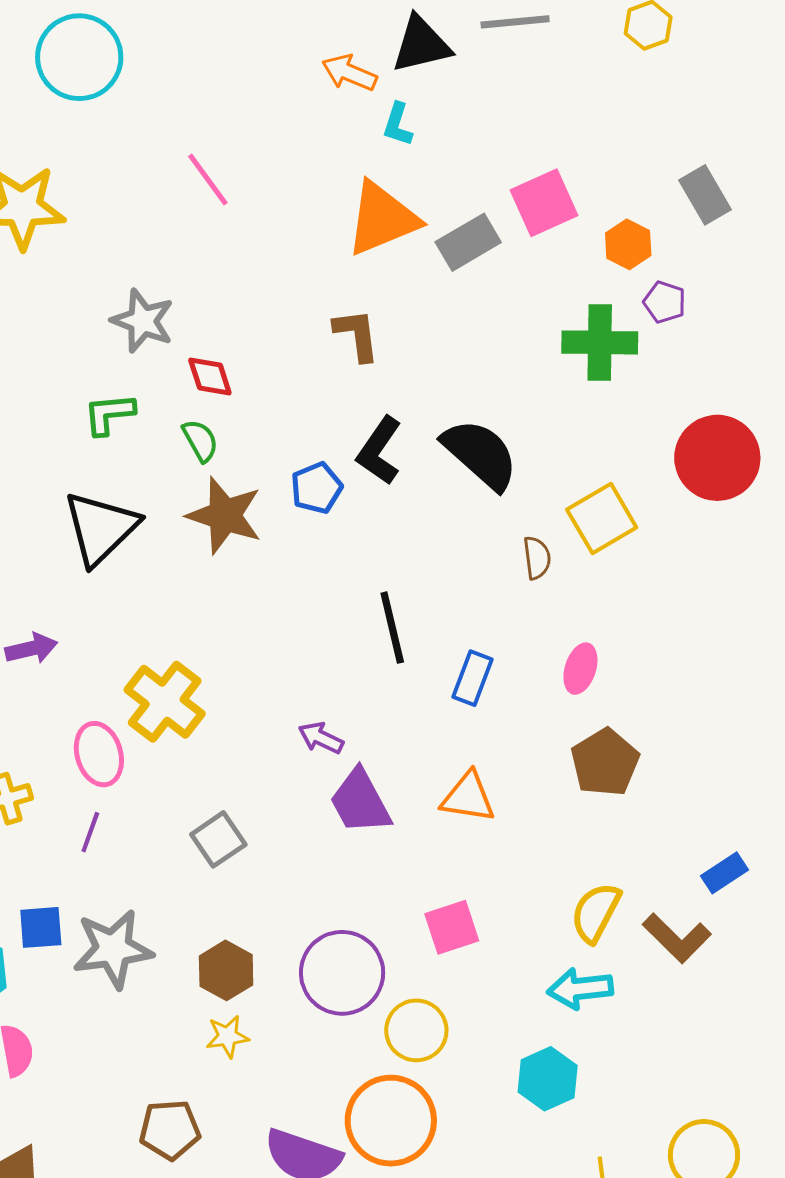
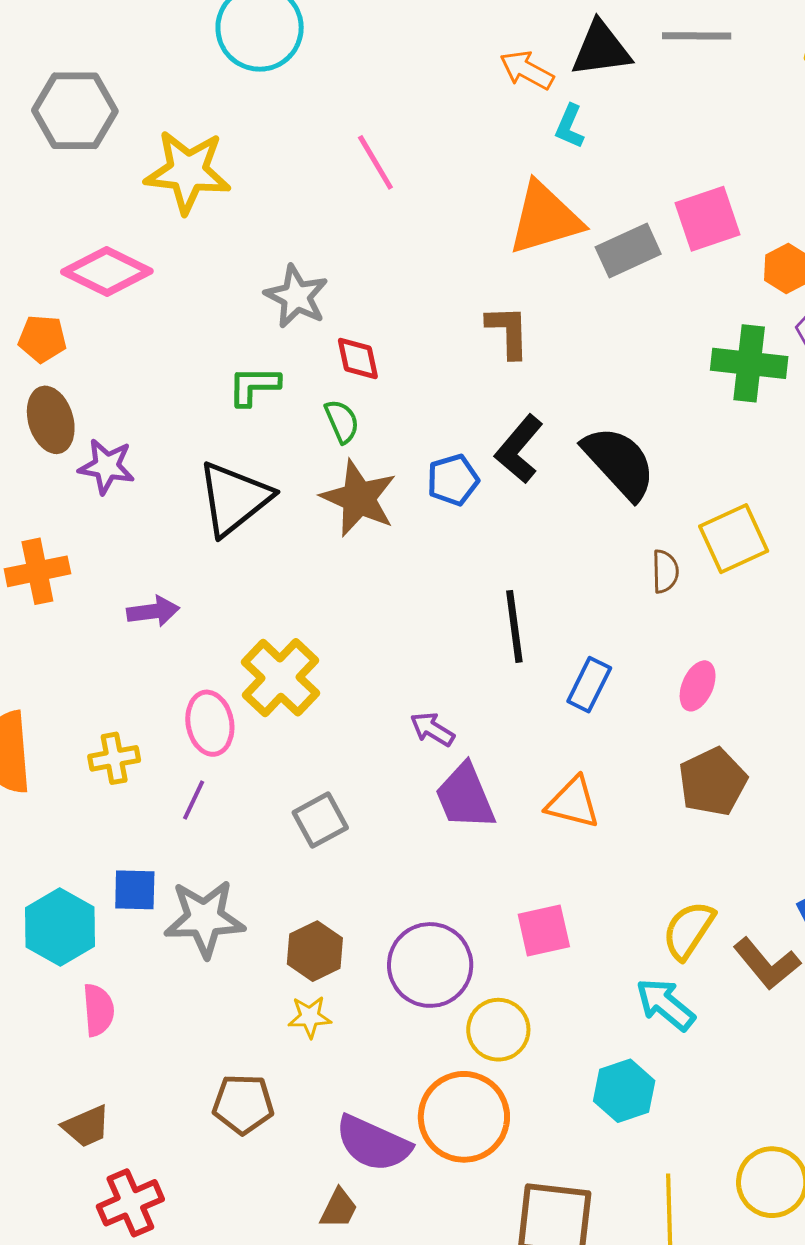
cyan arrow: (580, 989) -> (665, 1004), turned 40

